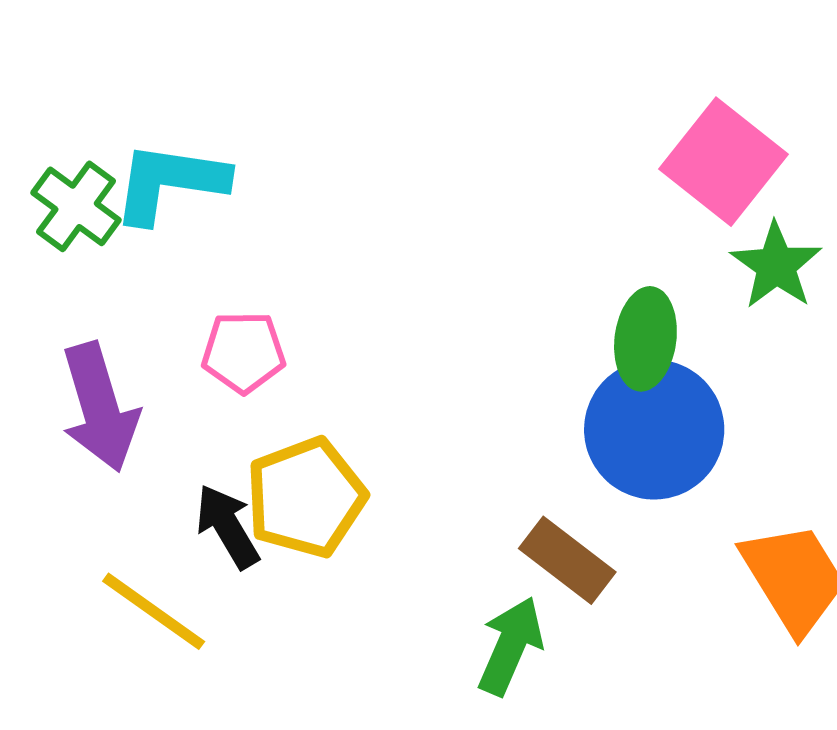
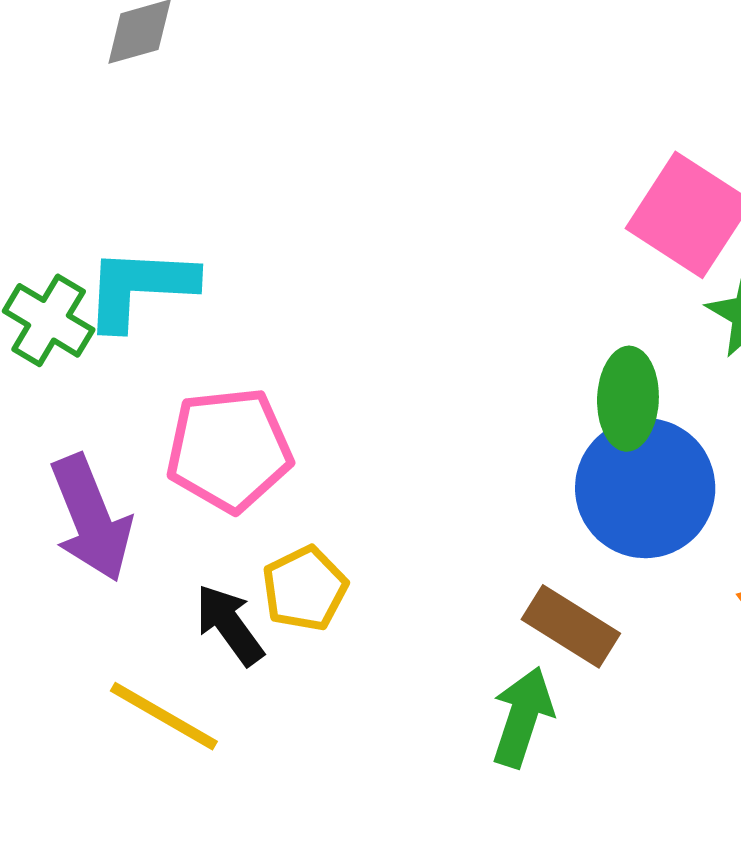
pink pentagon: (244, 352) -> (229, 450), size x1.5
yellow pentagon: (306, 498) -> (305, 589), size x0.7

